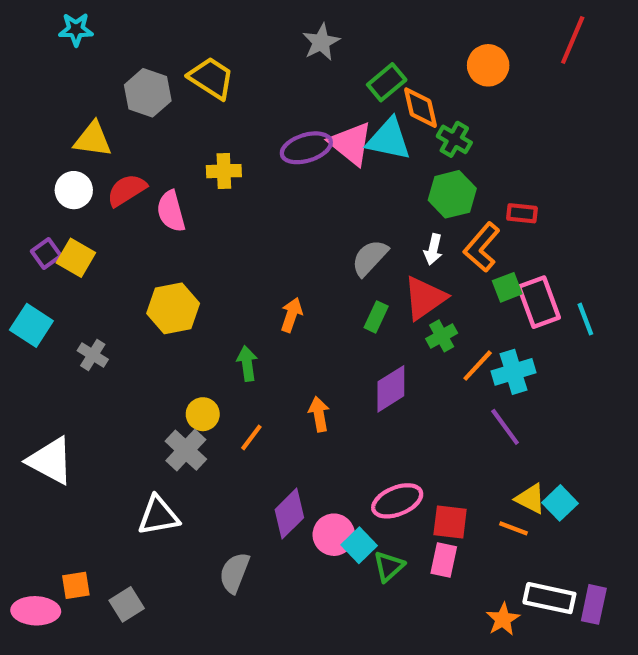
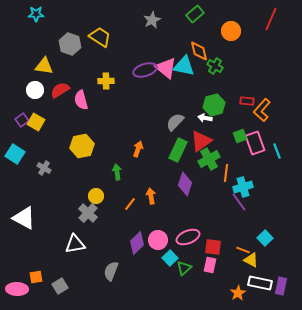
green rectangle: (387, 82) -> (195, 14), moved
green hexagon: (452, 194) -> (214, 105), moved
orange L-shape: (482, 247) -> (262, 110), moved
white arrow: (433, 249) -> (205, 118), turned 88
green rectangle: (376, 317) -> (178, 150), size x1.6
green cross: (442, 336) -> (209, 159), size x1.5
orange line: (478, 366) -> (226, 173), turned -36
cyan cross: (513, 372) -> (243, 187), moved
purple diamond: (391, 389) -> (185, 184), turned -40
orange line: (251, 437) -> (130, 204), moved
yellow triangle: (530, 499) -> (251, 260), moved
pink circle: (334, 535) -> (158, 240), moved

